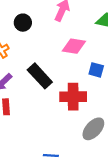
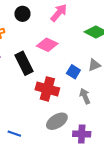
pink diamond: (74, 46) -> (47, 45), moved

